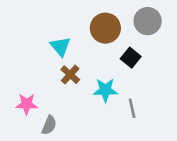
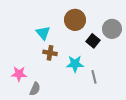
gray circle: (148, 21) -> (112, 29), moved
brown cross: (70, 75) -> (50, 53), turned -32

